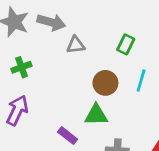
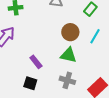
green triangle: (96, 115) -> (69, 55), moved

